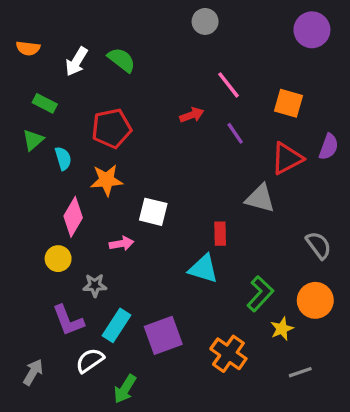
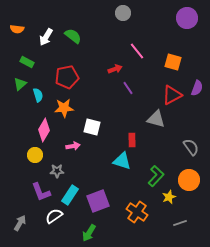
purple line: (235, 133) -> (128, 88), moved
green arrow: (125, 389) -> (89, 233), moved

